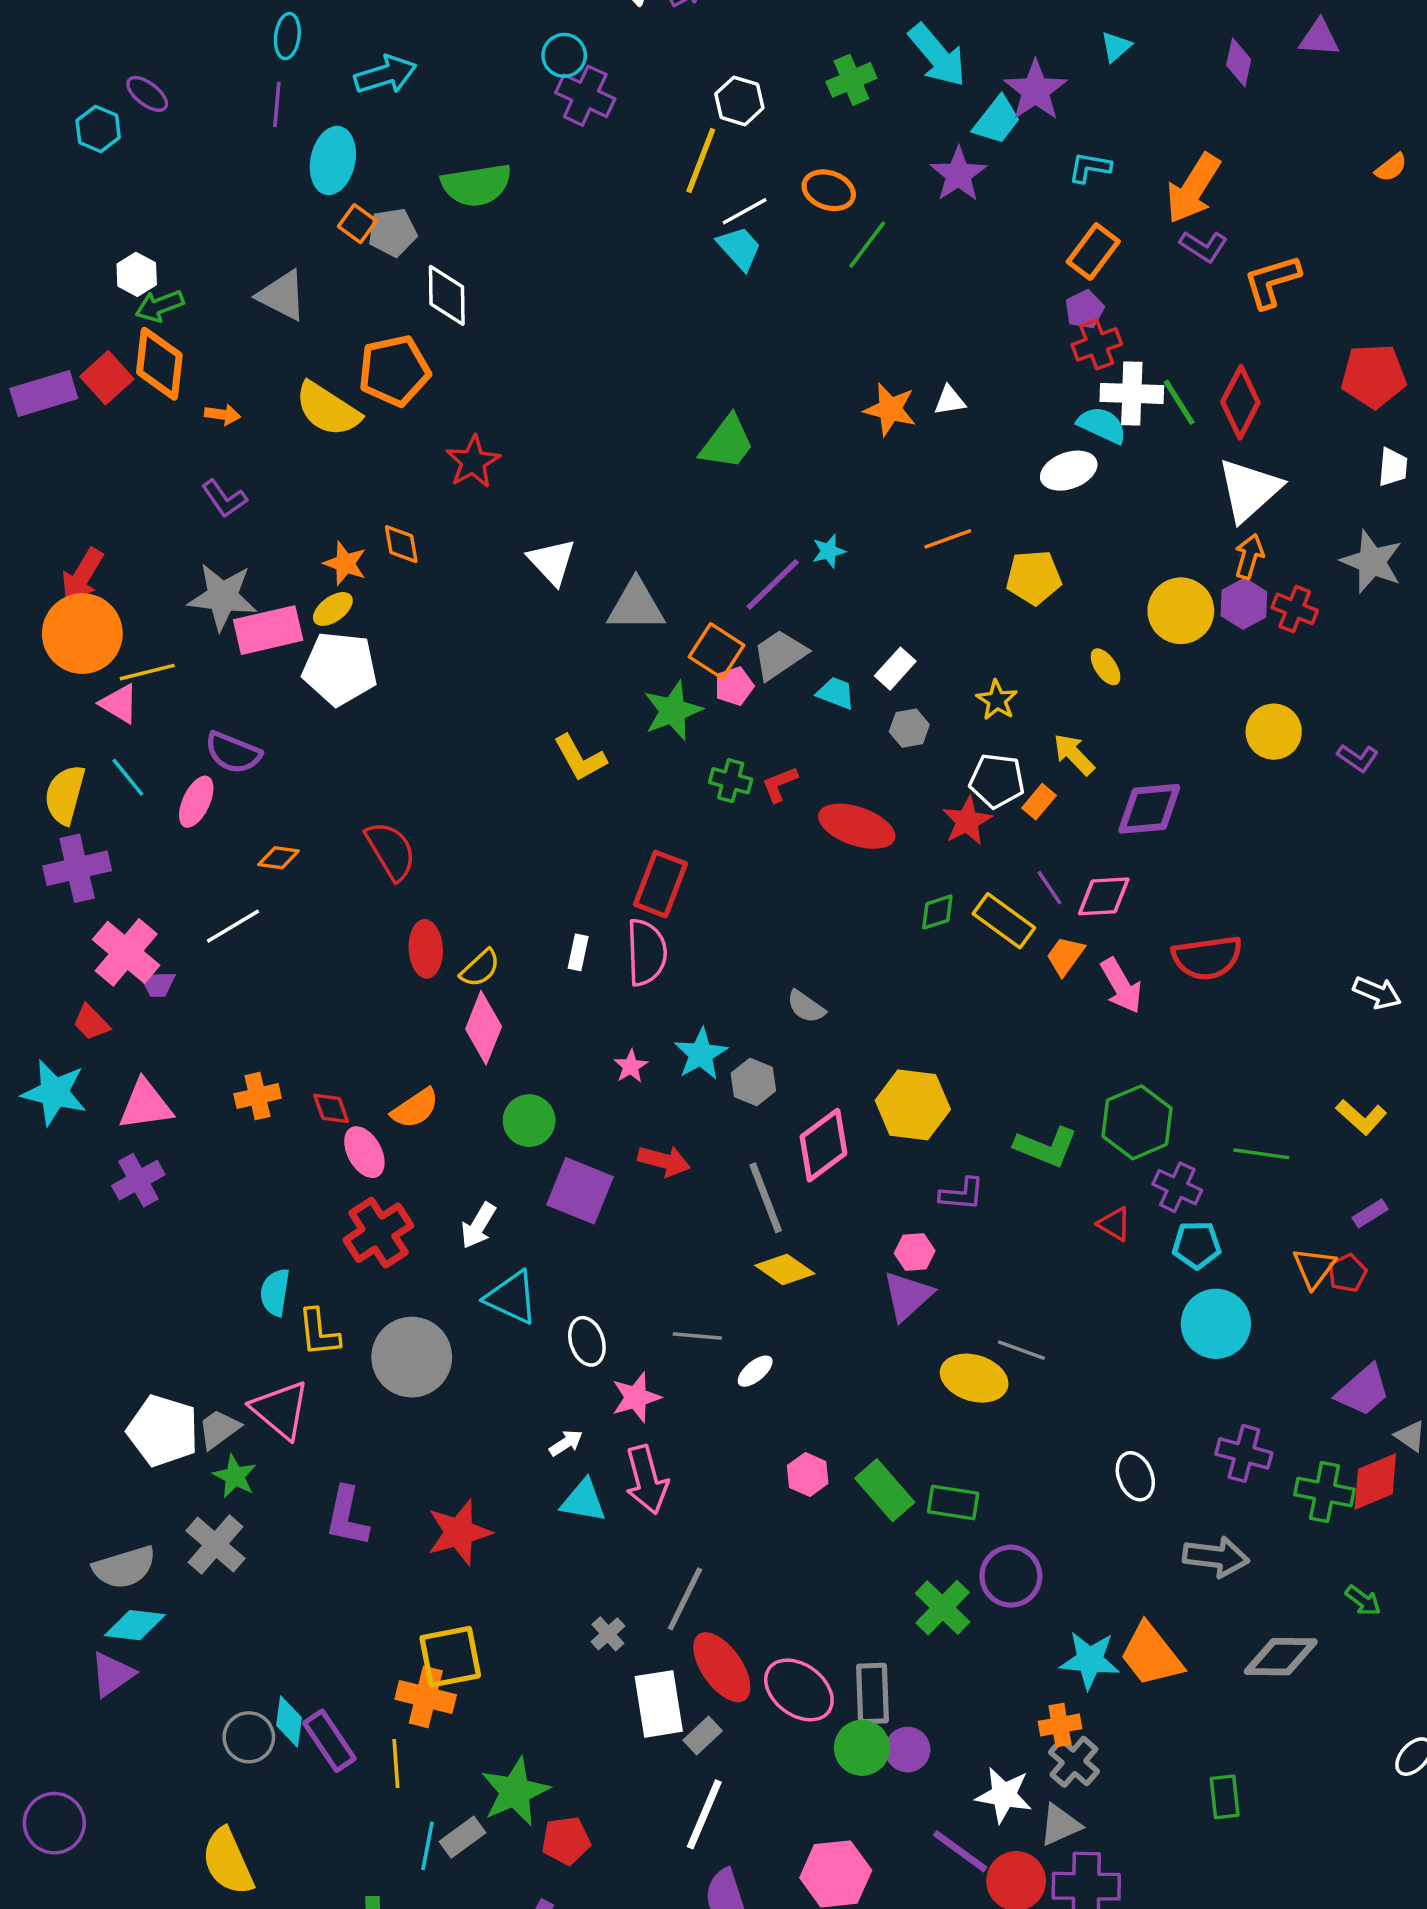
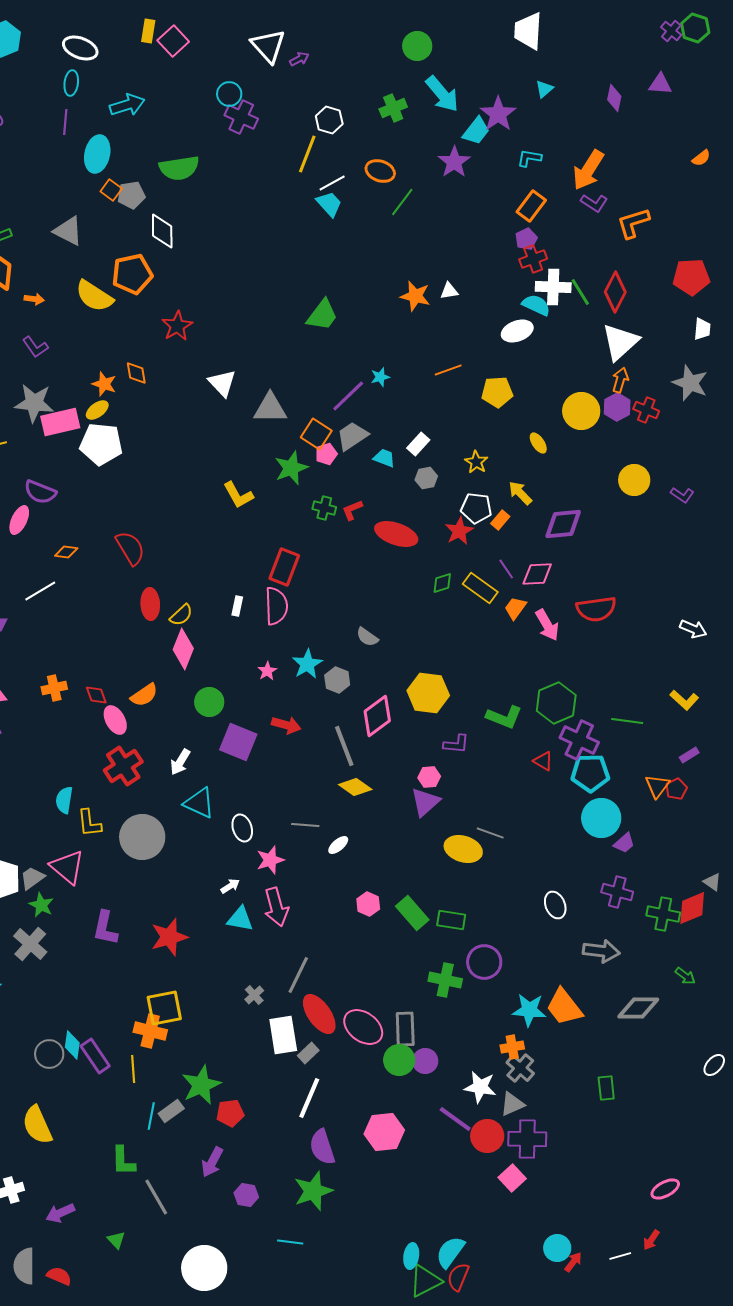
purple cross: (1177, 1187) -> (579, 740), size x1.4
cyan pentagon: (1197, 1245) -> (590, 773), size x1.4
purple trapezoid: (1363, 1390) -> (624, 843), moved, size x0.7
green cross: (943, 1608) -> (445, 980), turned -32

